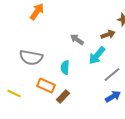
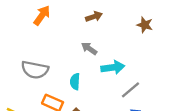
brown arrow: (108, 34) -> (94, 17), moved
cyan arrow: (97, 55) -> (113, 67), turned -138

